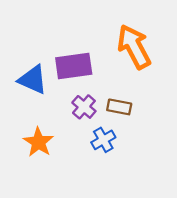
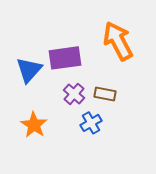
blue triangle: (33, 80) -> (29, 70), turned 48

